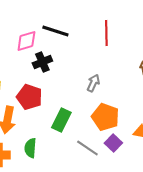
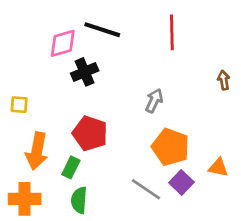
red pentagon: (29, 97) -> (90, 133), moved
green rectangle: (61, 120) -> (71, 167), moved, size x0.7
green semicircle: (30, 148) -> (79, 200), moved

